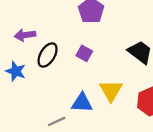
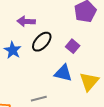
blue triangle: (82, 103) -> (63, 73), moved

